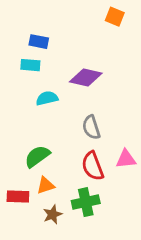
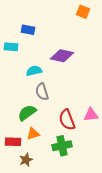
cyan rectangle: (30, 65) -> (11, 47), moved
gray semicircle: (91, 127) -> (42, 92), moved
brown star: (53, 214) -> (26, 160), moved

